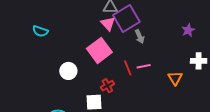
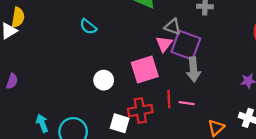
purple square: (126, 18) -> (186, 45), turned 32
gray arrow: (140, 36) -> (193, 70), size x1.5
red cross: (107, 86) -> (140, 110), size x1.5

